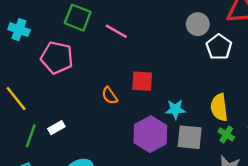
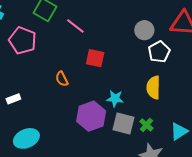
red square: (142, 81) -> (95, 58), moved
yellow semicircle: (219, 107) -> (153, 87), moved
green cross: (226, 134) -> (146, 125), moved

